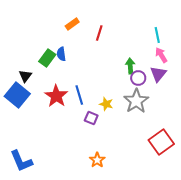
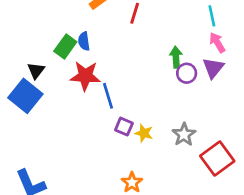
red star: (56, 96) -> (85, 76), moved, turned -30
gray star: (136, 101) -> (184, 135), moved, size x0.7
yellow star: (106, 104) -> (144, 133), moved

